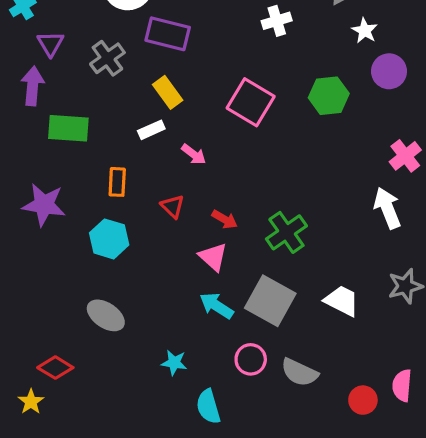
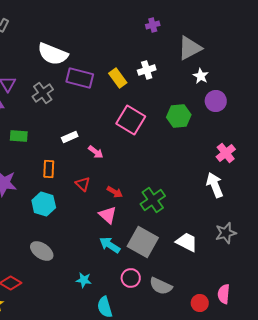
yellow rectangle: (168, 92) -> (118, 78), moved
green rectangle: (68, 128) -> (19, 136), size x0.7

